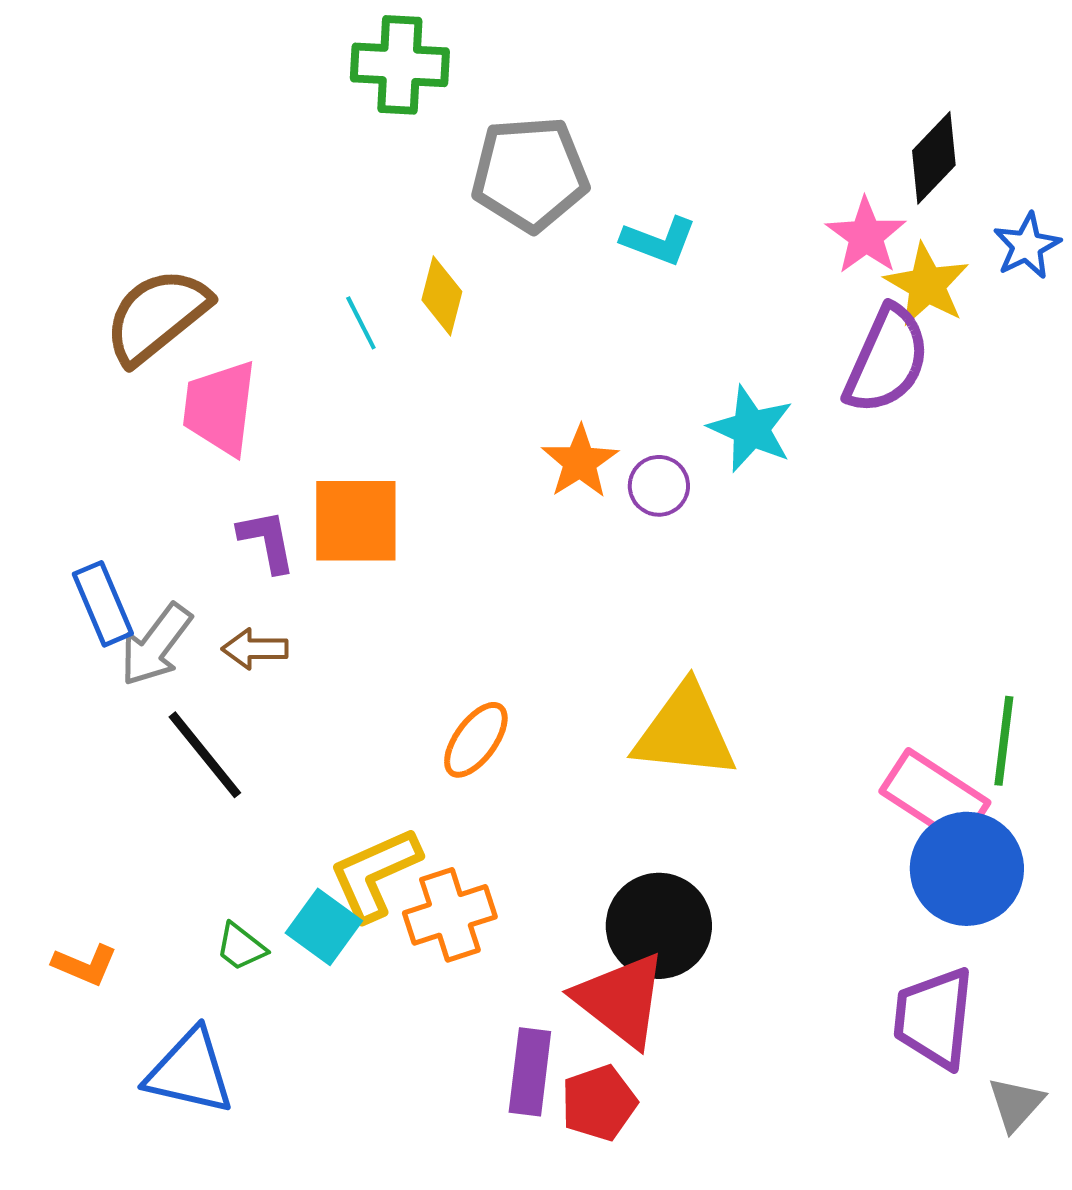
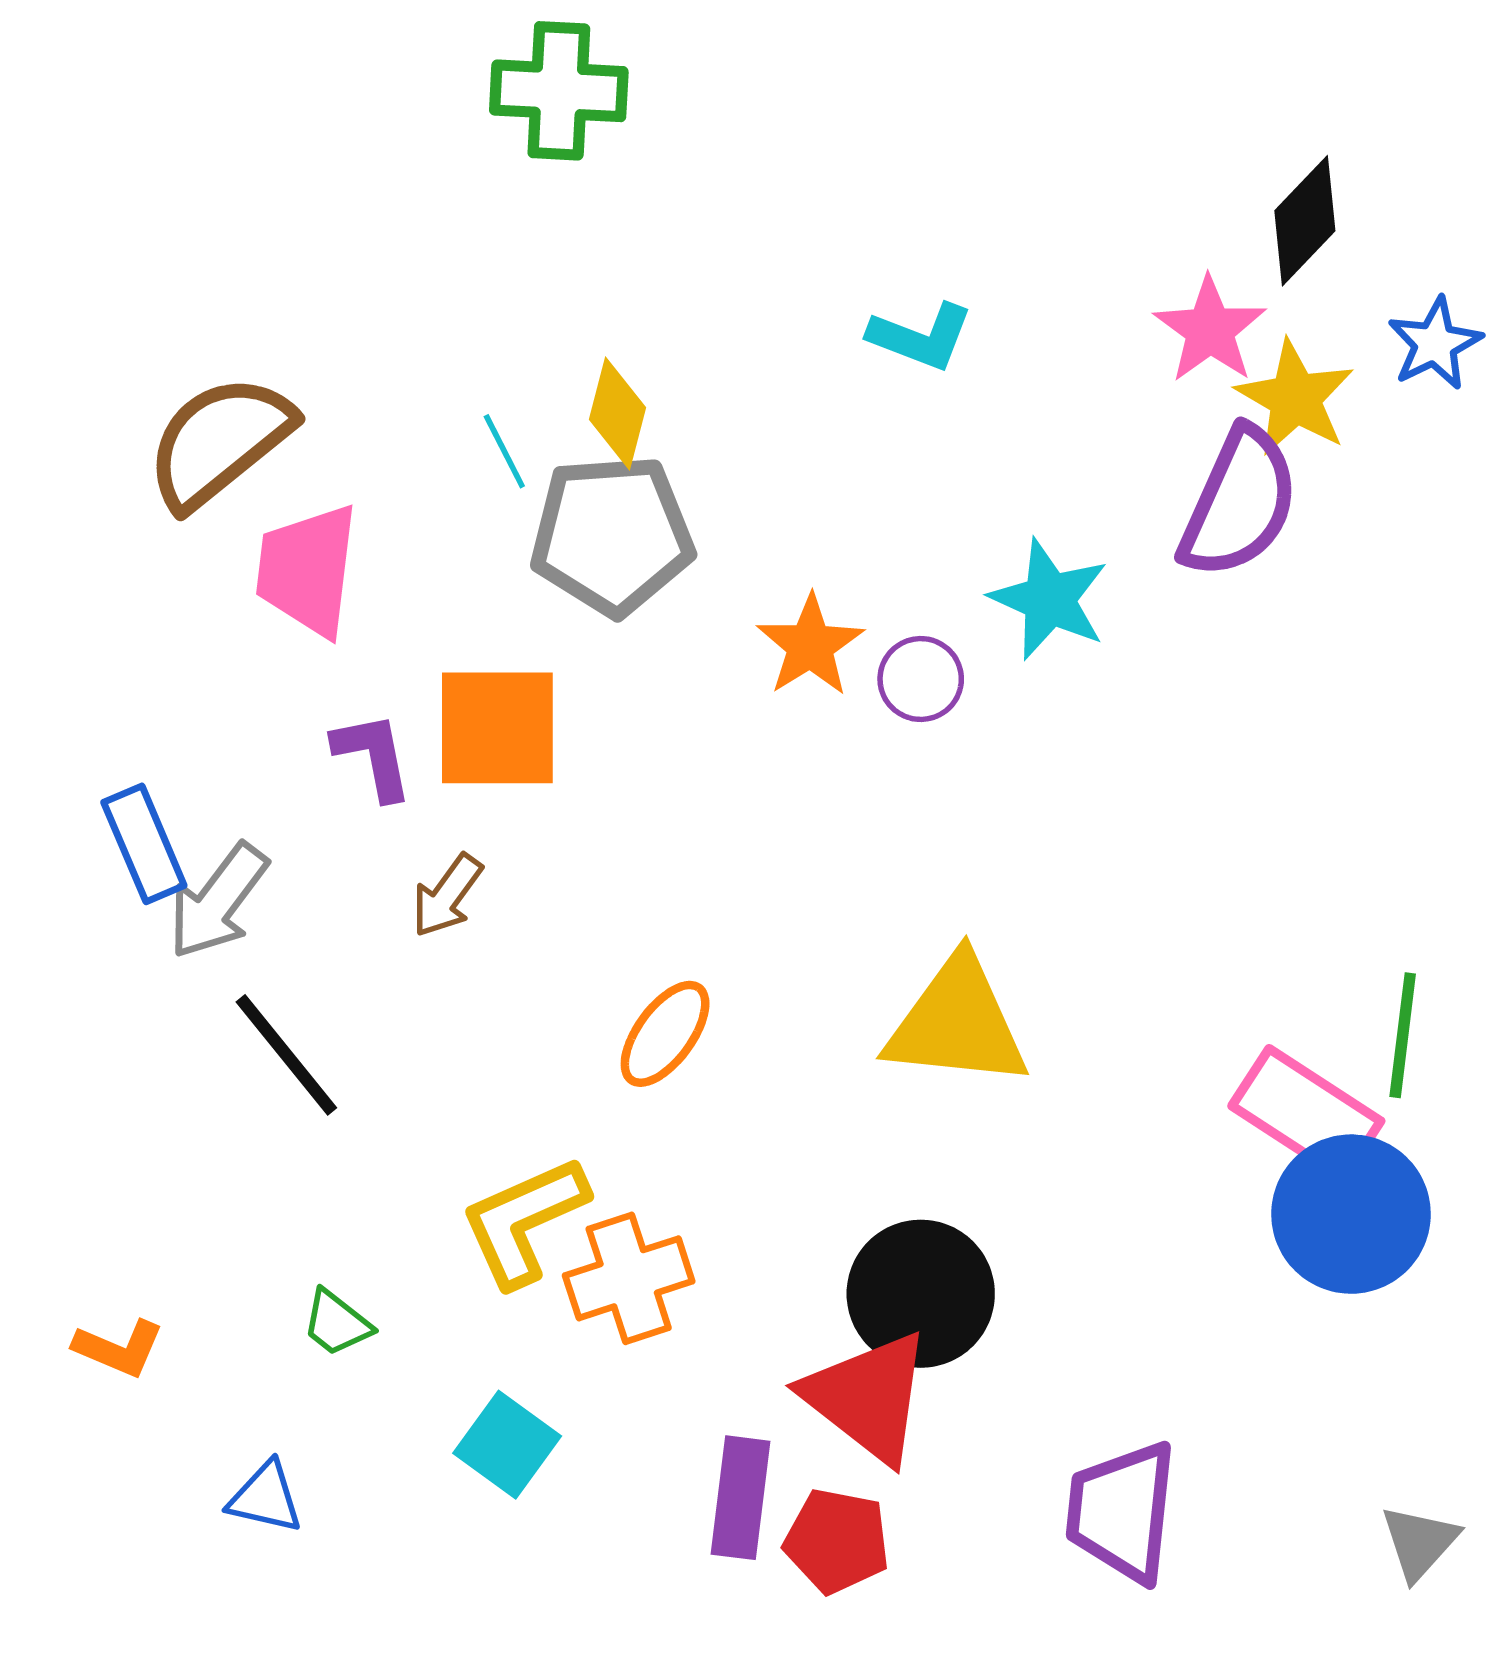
gray pentagon: (530, 174) -> (612, 535), moved
brown arrow: (255, 649) -> (447, 896), moved, turned -54
cyan square: (324, 927) -> (507, 1445), moved
purple trapezoid: (934, 1018) -> (1122, 1512), moved
blue triangle: (190, 1072) -> (265, 1498), size x0.6
red pentagon: (599, 1103) -> (837, 1541), turned 30

